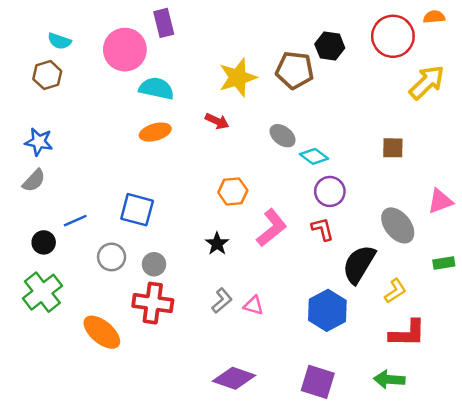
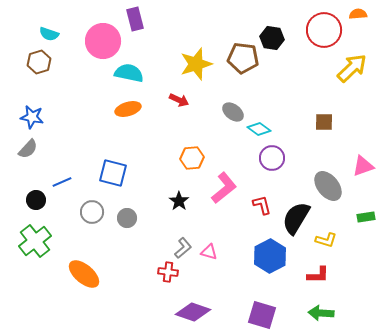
red L-shape: (323, 229) -> (262, 205), moved
yellow L-shape: (395, 291) -> (326, 240), turned 50
red cross: (153, 303) -> (168, 272), moved, size x0.6
red L-shape: (407, 333) -> (318, 275), moved, size x0.7

